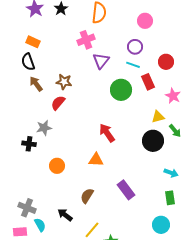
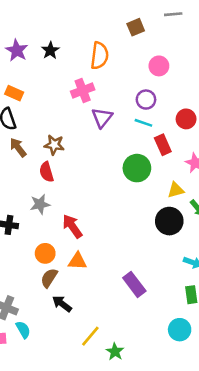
green circle: (121, 90) -> (137, 168), moved
red semicircle: (58, 103) -> (46, 172), turned -56
gray star: (44, 128) -> (40, 204), moved
red arrow: (107, 133) -> (72, 226), moved
orange triangle: (96, 160) -> (77, 261), moved
brown semicircle: (87, 196) -> (49, 278), moved
black arrow: (65, 215) -> (62, 304), moved

